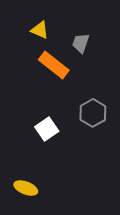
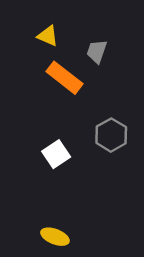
yellow ellipse: (26, 188) -> (55, 237), moved

